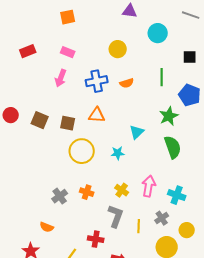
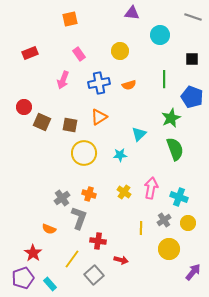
pink rectangle: (68, 52) -> (79, 54), moved, turned 32
red circle: (11, 115) -> (24, 107), moved
orange triangle: (97, 115) -> (99, 117), turned -36
gray L-shape: (116, 216) -> (79, 218), moved
yellow circle: (187, 230) -> (188, 223), moved

